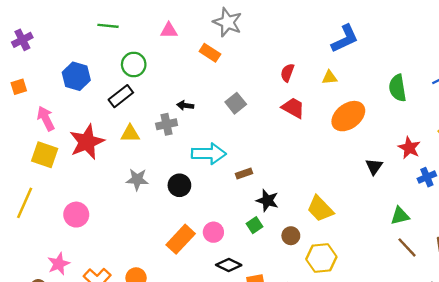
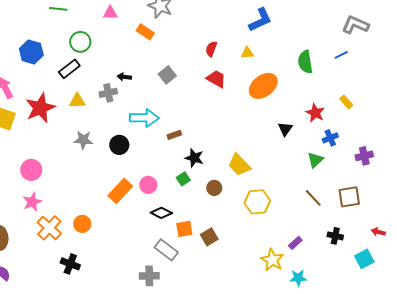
green triangle: (400, 216) -> (315, 160), moved, turned -30
yellow hexagon: (321, 258) -> (257, 202), moved
pink star: (59, 264) -> (32, 202), moved

